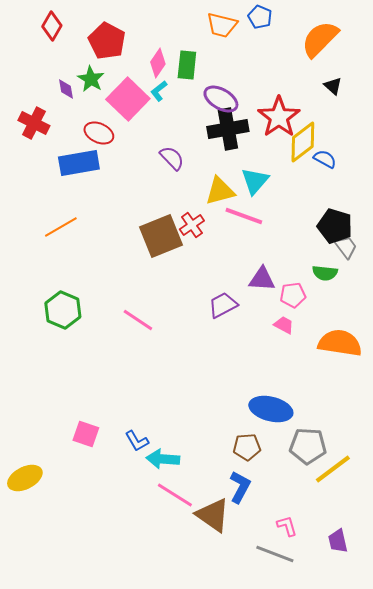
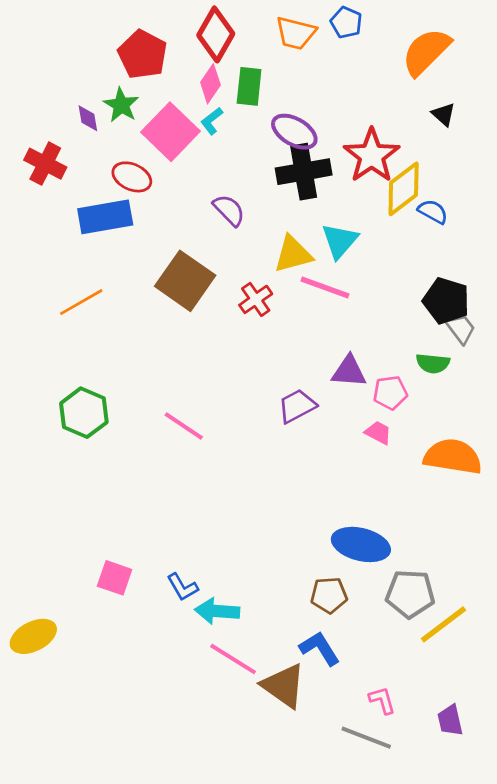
red diamond: (52, 26) -> (216, 34), moved, size x1.4
brown square: (161, 236) -> (185, 281), moved, turned -33
blue L-shape: (240, 487) -> (320, 648), turned -60

